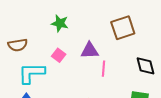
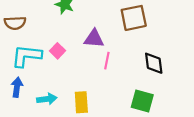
pink square: (59, 55) -> (58, 51), moved

